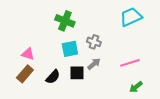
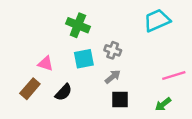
pink triangle: (28, 54) -> (46, 64), moved
pink line: (130, 63) -> (174, 76), moved
black square: (77, 73) -> (120, 100), moved

